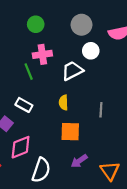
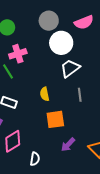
white circle: (91, 51) -> (61, 43), size x1.5
white trapezoid: (72, 71) -> (70, 68), moved
white semicircle: (41, 170) -> (35, 159), size x0.6

